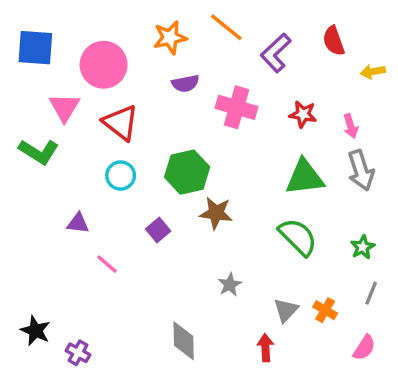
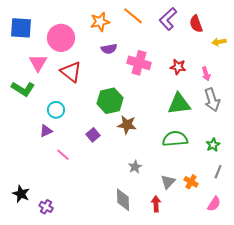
purple L-shape: (276, 53) -> (168, 19), moved
cyan circle: (121, 176) -> (56, 110), moved
purple triangle: (78, 223) -> (46, 131), turned -32
green semicircle: (298, 237) -> (175, 139), turned -50
gray diamond: (184, 341) -> (123, 200), moved

